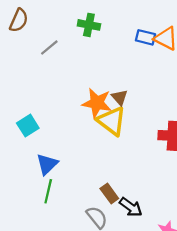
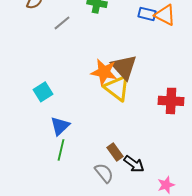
brown triangle: (119, 97) -> (124, 67), size x1.8

